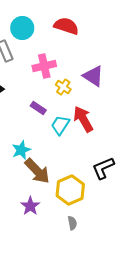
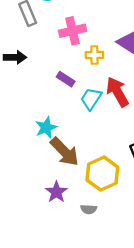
yellow cross: (63, 87) -> (94, 55), turned -35
gray semicircle: (72, 223) -> (89, 209), moved, turned 104

